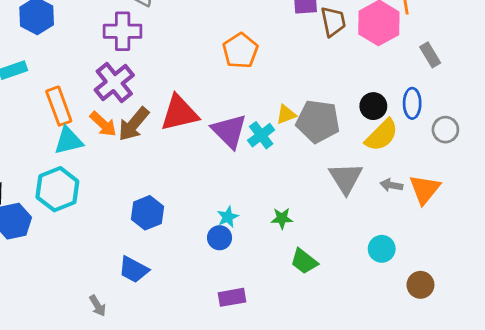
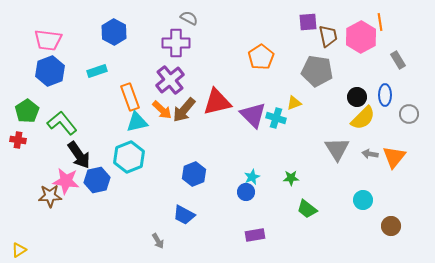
gray pentagon: (318, 121) -> (317, 71), moved
cyan cross: (261, 135) -> (276, 118), turned -36

